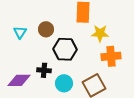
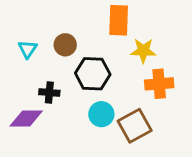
black cross: (44, 70) -> (49, 93), moved
cyan circle: (64, 83) -> (101, 114), moved

